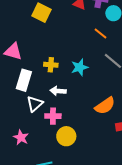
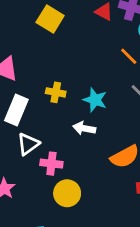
cyan star: (80, 67) -> (95, 100), turned 30
white arrow: (58, 91) -> (84, 128), moved

